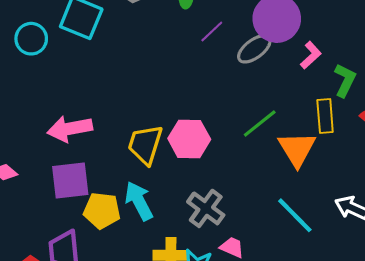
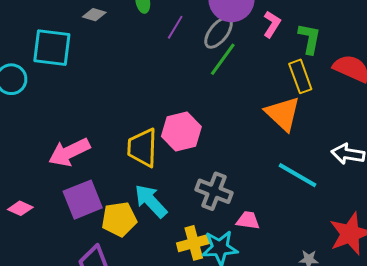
green line: (260, 124) -> (223, 59), moved

